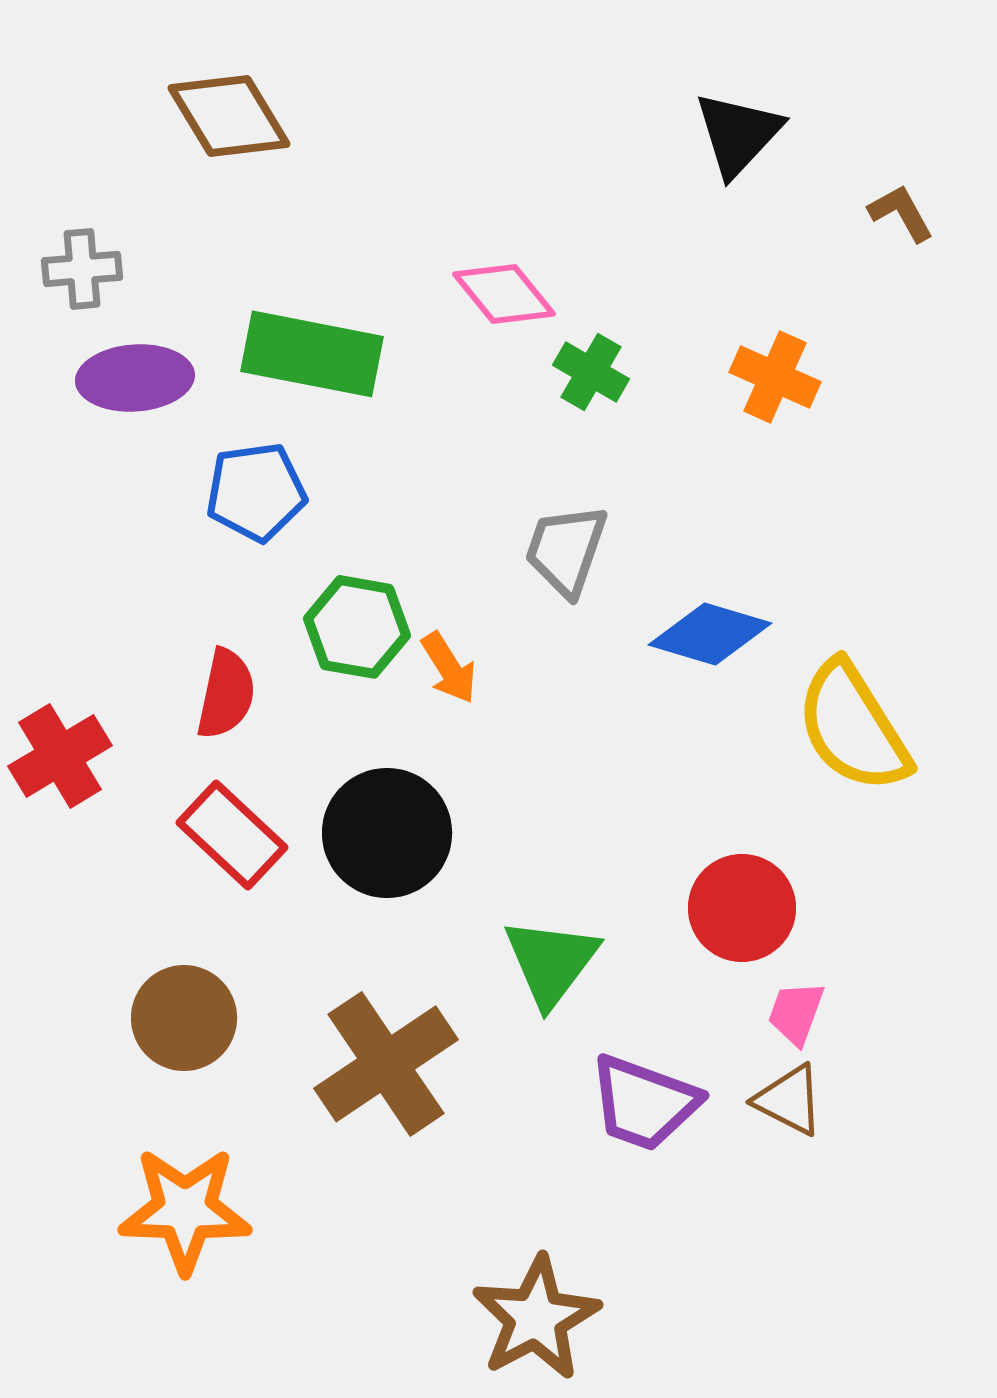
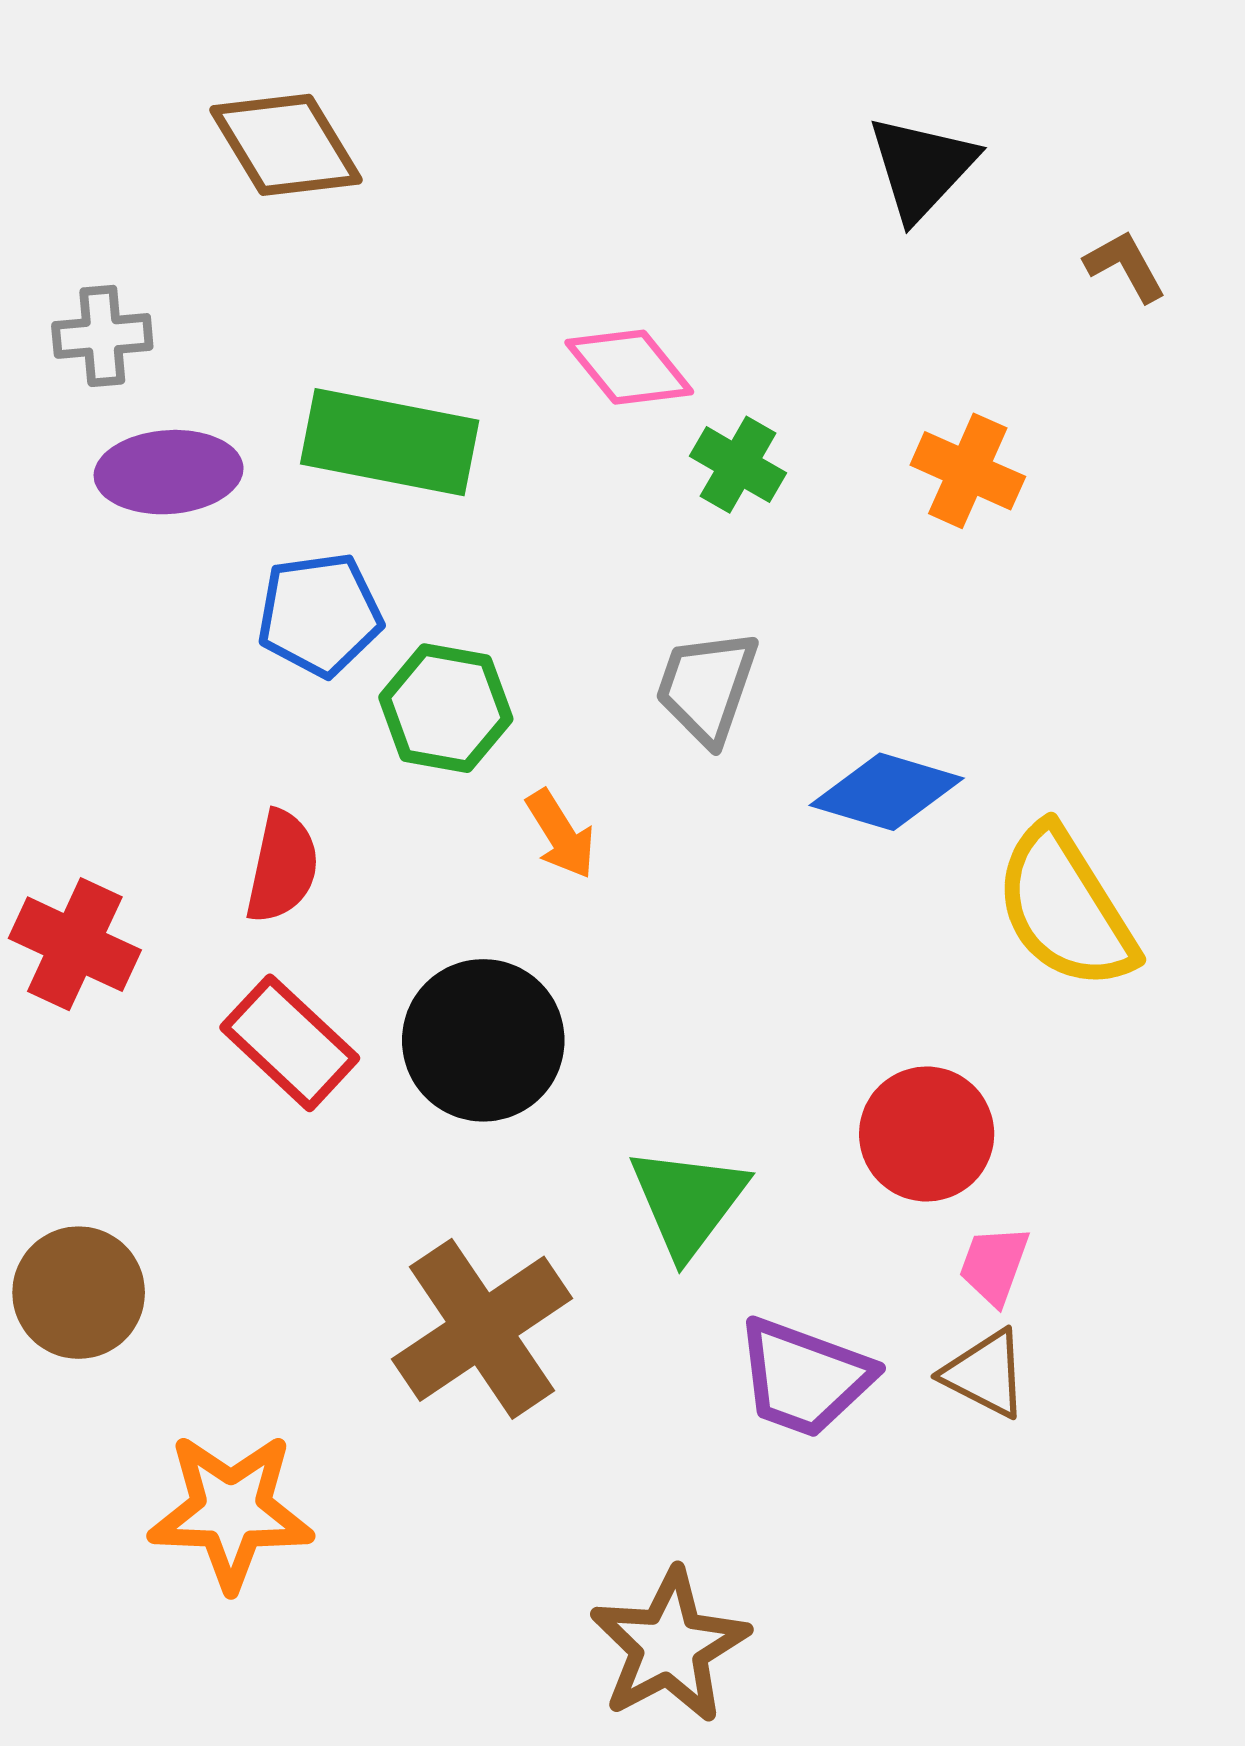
green hexagon: (357, 627) -> (446, 708), moved
red cross: (60, 756) -> (75, 944), turned -34
brown circle: (184, 1018) -> (79, 1293), moved

